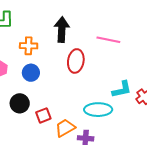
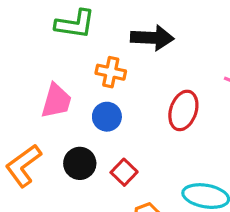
black arrow: (62, 29) -> (152, 38), moved, turned 80
red square: (43, 115) -> (124, 172), moved, turned -35

